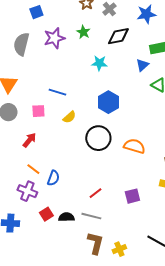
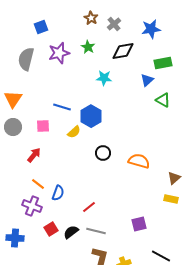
blue hexagon: (108, 102) -> (91, 116), moved
black circle: (98, 138) -> (103, 153), size x0.6
red line: (95, 193) -> (89, 207), moved
purple square: (132, 196) -> (139, 224), moved
black semicircle: (66, 217) -> (71, 232), turned -35

